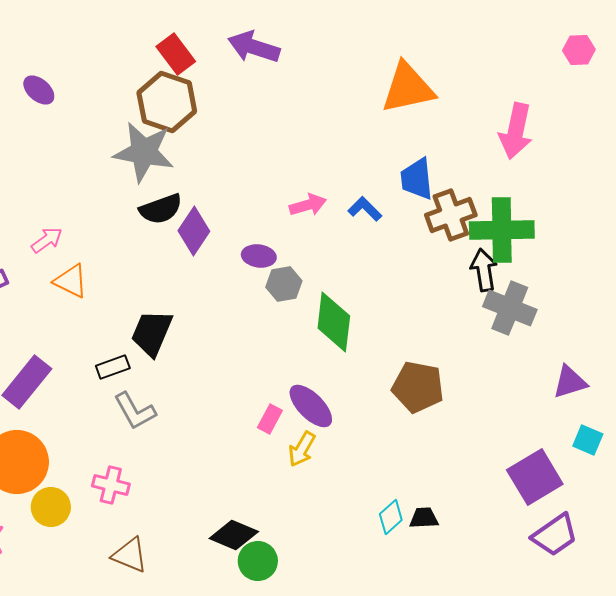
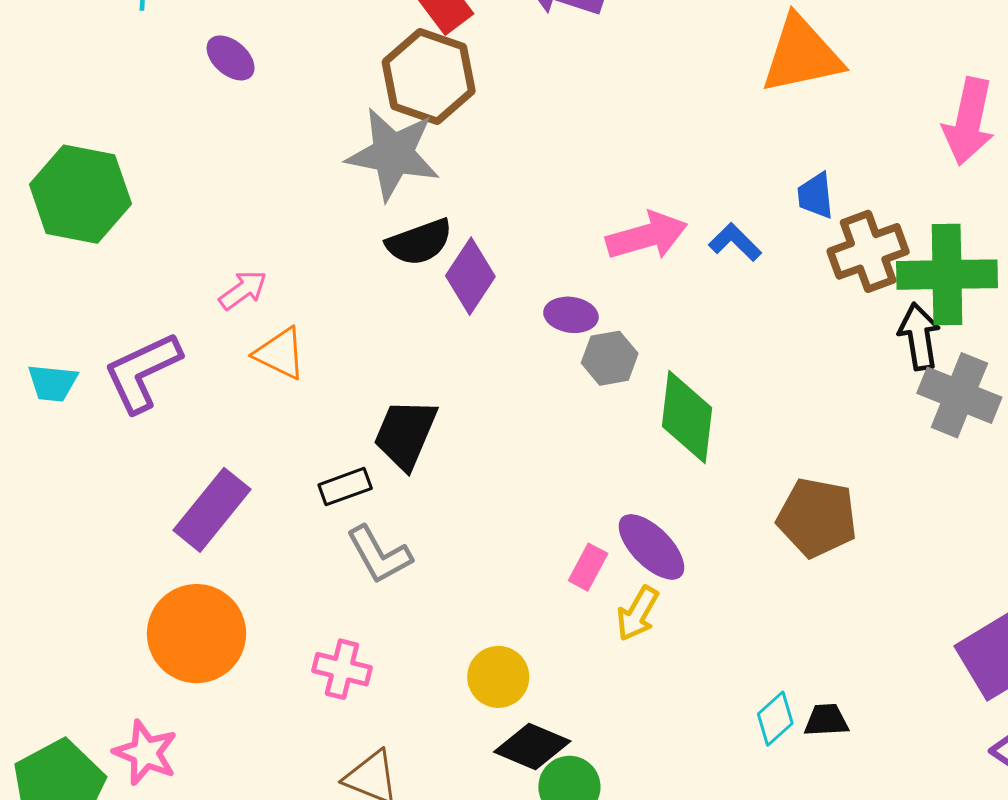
blue trapezoid: (417, 179) -> (815, 196), size x0.7
pink arrow: (308, 205) -> (647, 236), size x1.4
yellow circle: (51, 507) -> (498, 677), moved

